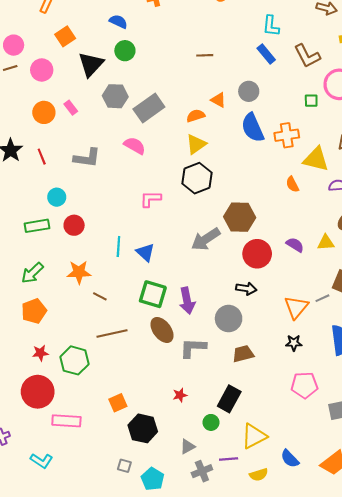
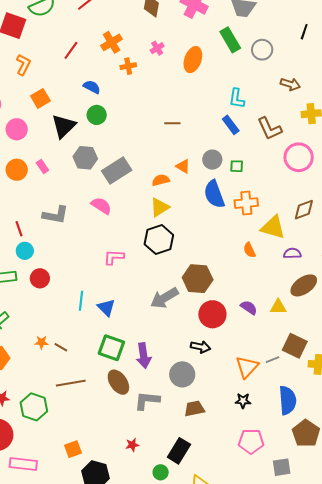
green square: (311, 101) -> (237, 166), moved
red line: (42, 157) -> (19, 229), moved
orange star: (79, 272) -> (41, 342), moved, size x0.6

